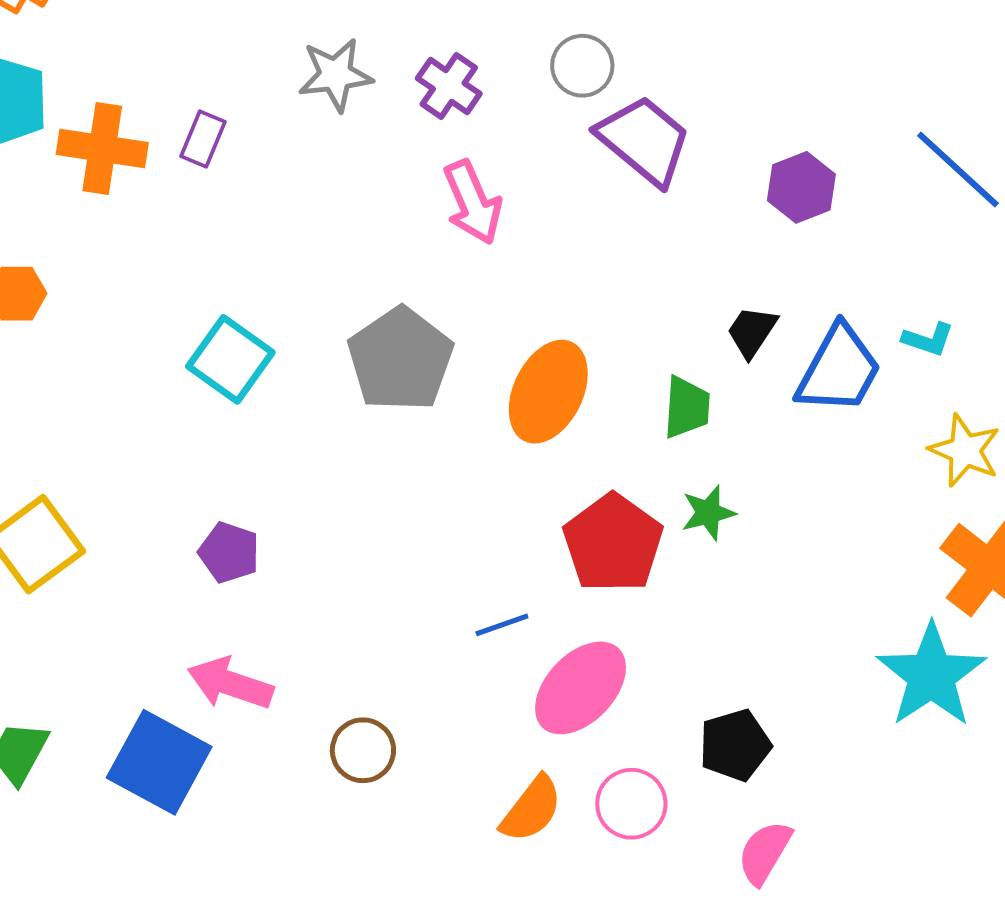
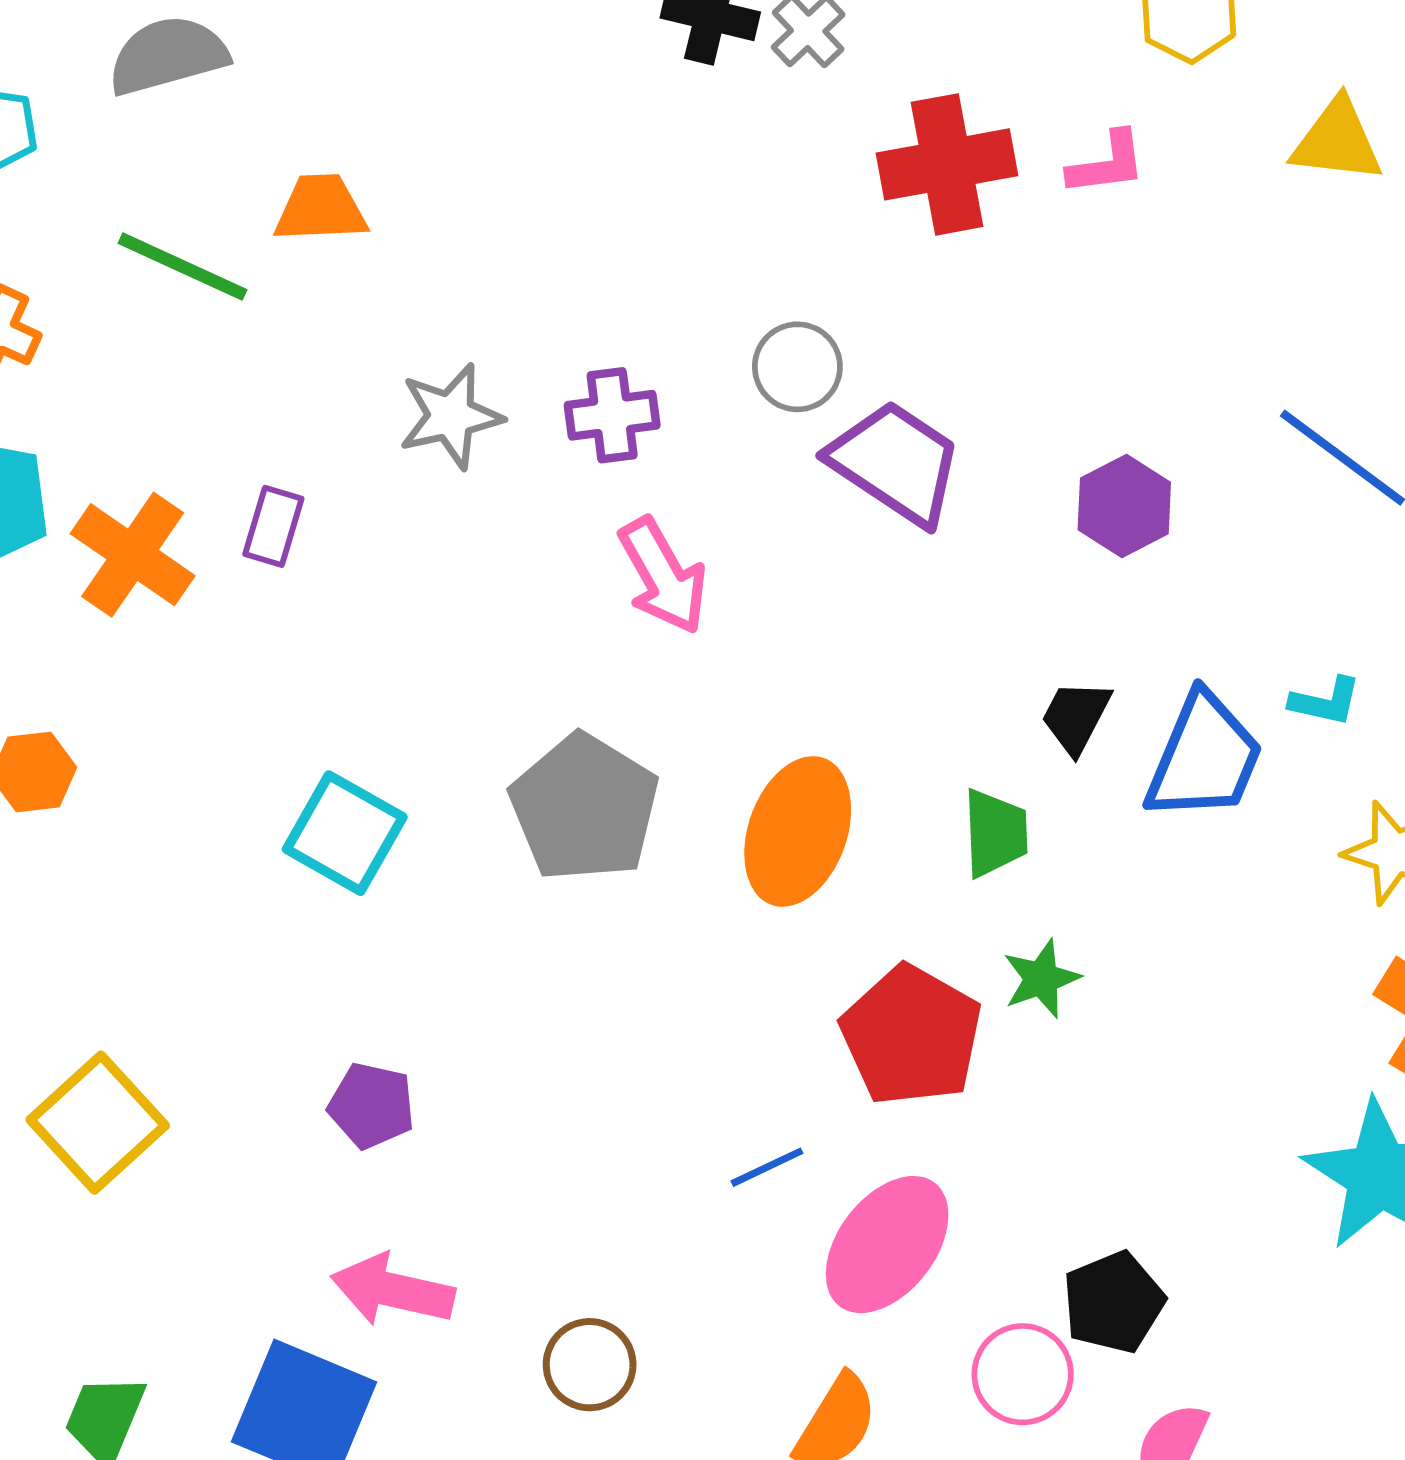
purple cross: (449, 86) -> (612, 415), turned -36
orange cross: (102, 148) -> (133, 555), turned 32
pink circle: (631, 804) -> (1023, 1374), moved

